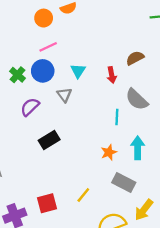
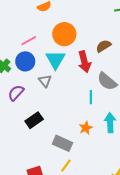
orange circle: (44, 18) -> (64, 34), moved, size x1.5
cyan triangle: (78, 71) -> (55, 60), size x1.5
red arrow: (112, 75) -> (84, 62), size x1.5
gray rectangle: (124, 183) -> (62, 143), moved

